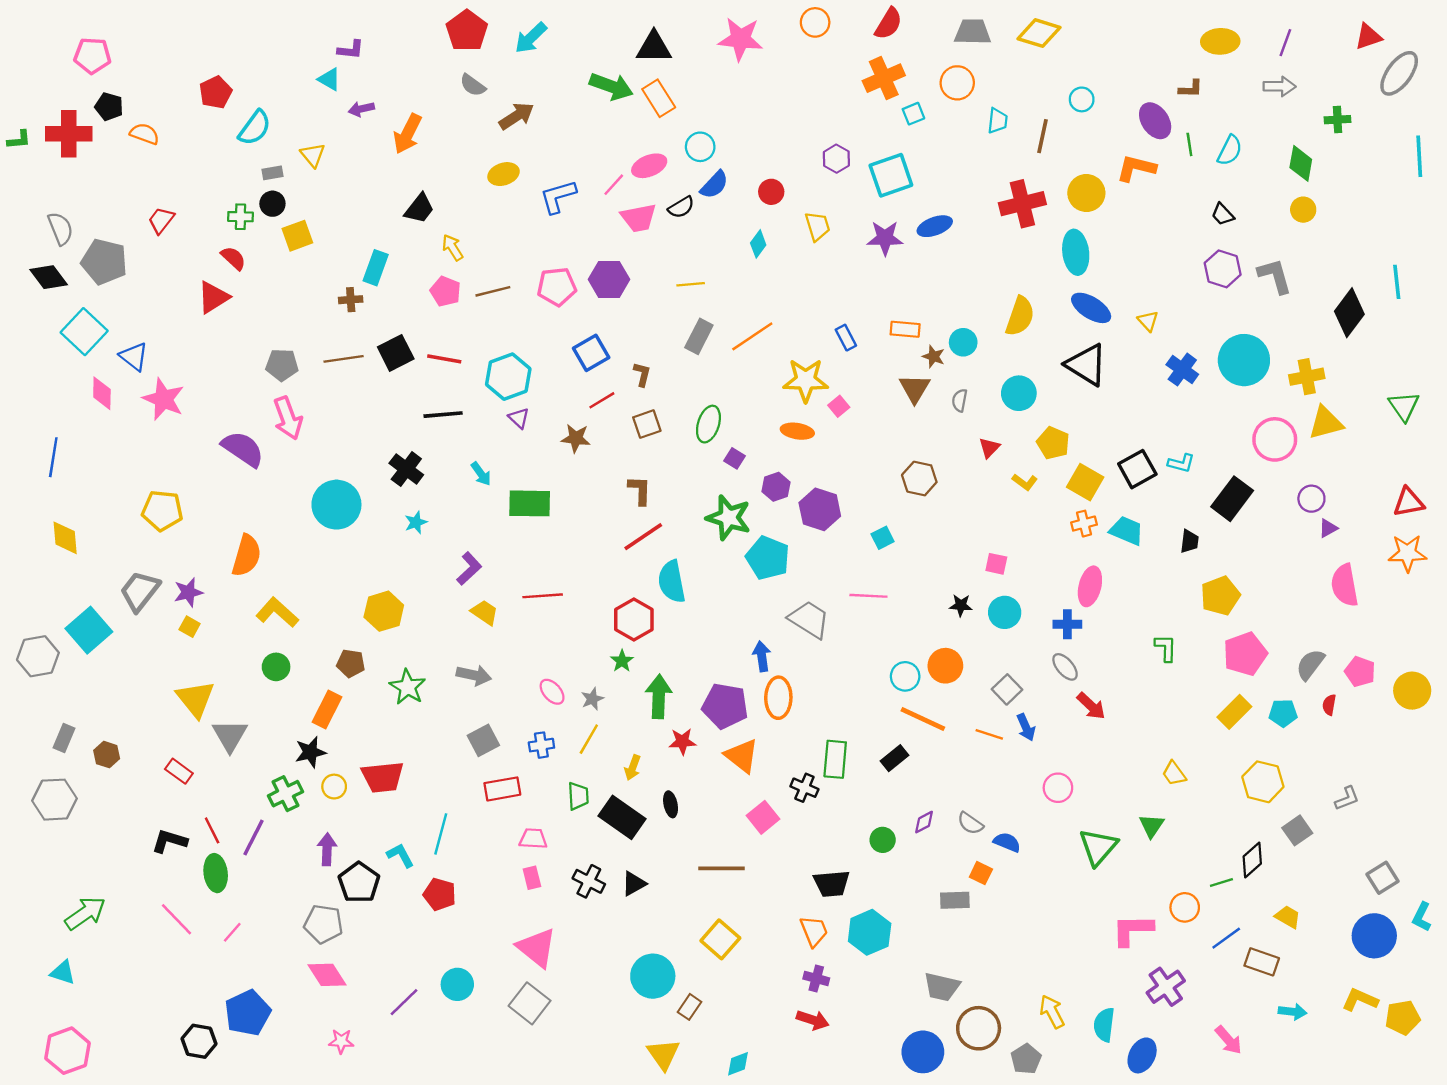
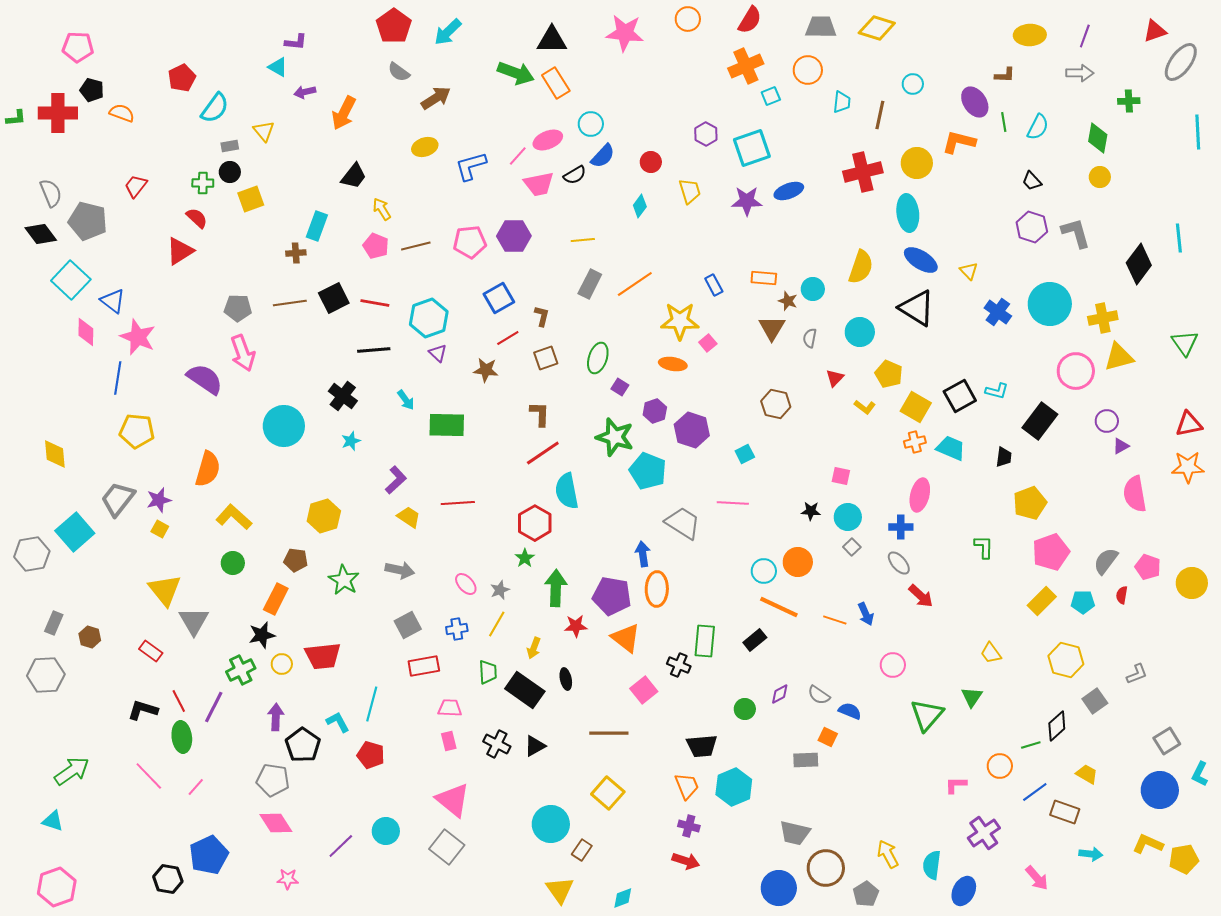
blue line: (53, 457) -> (118, 378), moved
gray square: (1007, 689) -> (852, 547), moved, size x0.7
pink L-shape: (1133, 930) -> (956, 785), size x0.6

